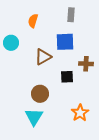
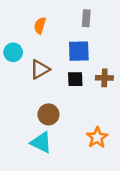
brown triangle: (43, 57) -> (40, 69), moved
black square: (67, 77) -> (75, 79), moved
cyan triangle: (34, 117) -> (41, 142), turned -36

